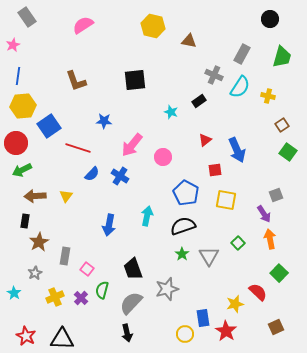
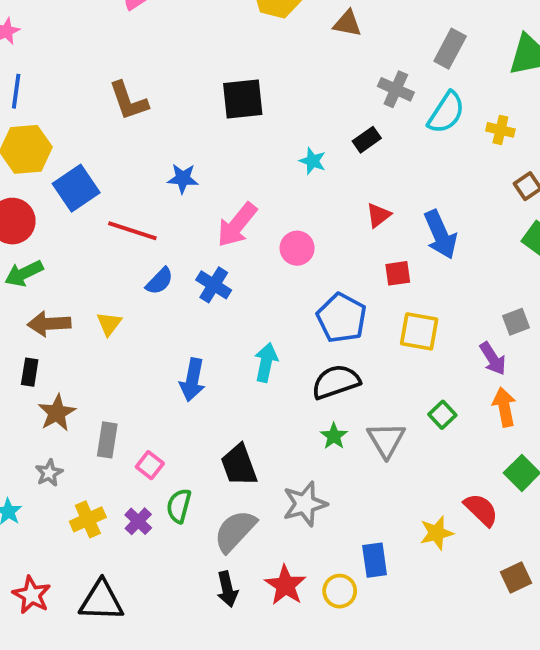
red star: (226, 331) -> (285, 585), moved

